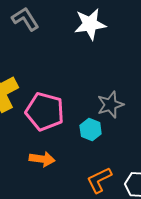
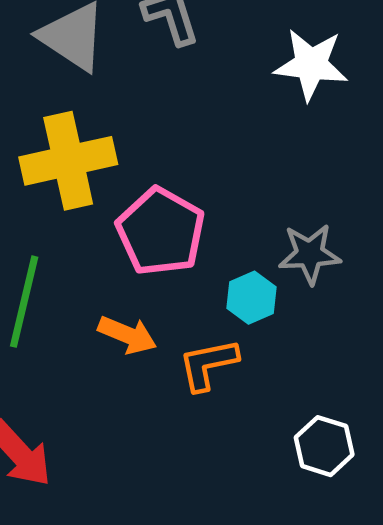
orange L-shape: (99, 180) -> (208, 364), moved

